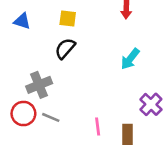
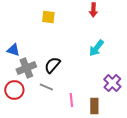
blue triangle: (22, 21) -> (13, 50), moved
black semicircle: (65, 48) -> (52, 65), moved
gray line: (51, 117) -> (46, 87), moved

